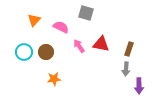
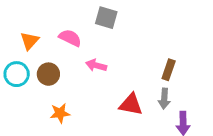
orange triangle: (34, 20) -> (30, 41), moved
red triangle: (101, 44) -> (131, 104), moved
pink arrow: (79, 46) -> (96, 65), turned -40

